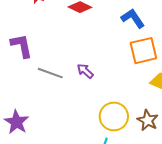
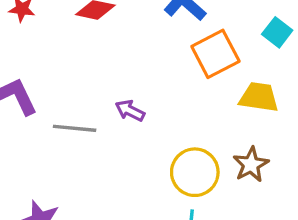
brown star: (148, 120) -> (251, 164), turned 30

